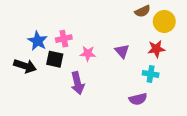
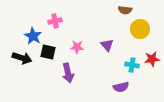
brown semicircle: (143, 11) -> (125, 10), turned 32
yellow circle: (164, 21) -> (140, 29), moved
pink cross: (64, 39) -> (55, 21), moved
red star: (156, 49) -> (152, 59), moved

